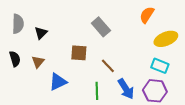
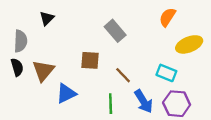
gray semicircle: (18, 24) -> (21, 41), moved
black triangle: (41, 33) -> (47, 18), moved
brown triangle: (38, 62) -> (43, 71), size x1.5
cyan rectangle: (160, 66) -> (166, 73), moved

